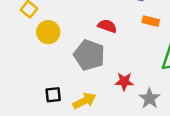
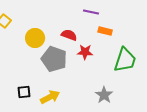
yellow circle: (48, 32) -> (35, 38), moved
red star: (124, 82) -> (85, 52), moved

